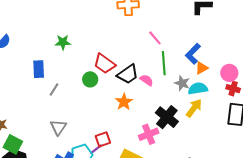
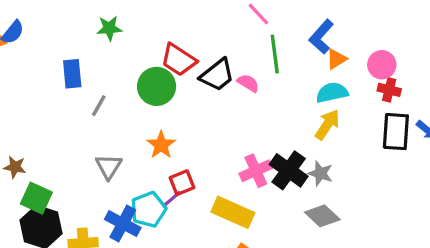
green circle: (90, 79) -> (157, 86), size x1.5
gray star: (182, 83) -> (320, 173), moved
orange star: (124, 102) -> (161, 145), moved
black cross: (167, 117) -> (289, 170), moved

